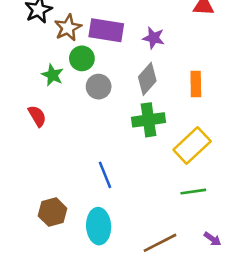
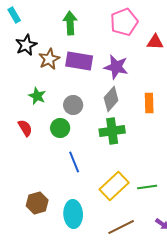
purple star: (154, 38) -> (116, 67), size x1.4
green circle: (82, 58) -> (60, 128), moved
yellow rectangle: (192, 145) -> (114, 186), moved
blue line: (105, 175) -> (74, 162), moved

